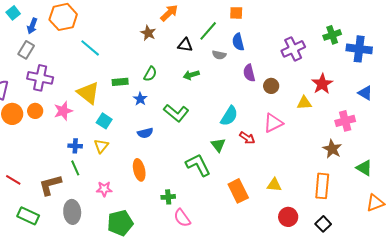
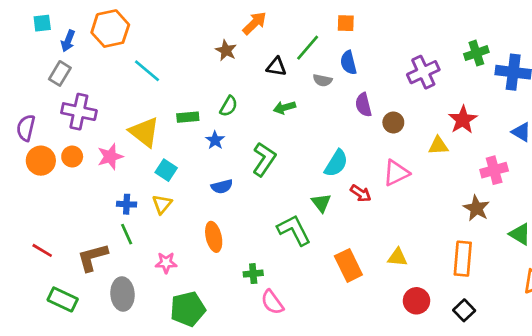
cyan square: (13, 13) -> (42, 23), turned 32
green L-shape: (176, 113) -> (264, 159), turned -95

